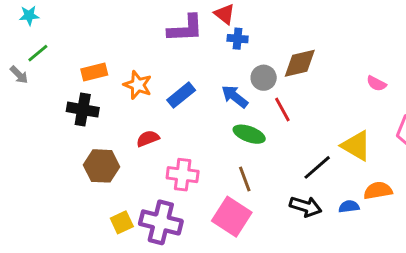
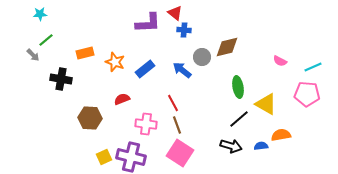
black cross: (83, 110) -> (61, 79), moved
red line: (282, 110) -> (173, 103), moved
green ellipse: (249, 134) -> (238, 87), moved, turned 60
brown line: (245, 179) -> (177, 125), moved

